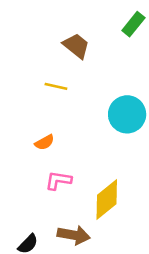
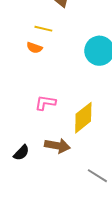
orange semicircle: (44, 142) -> (34, 48), moved, turned 49

